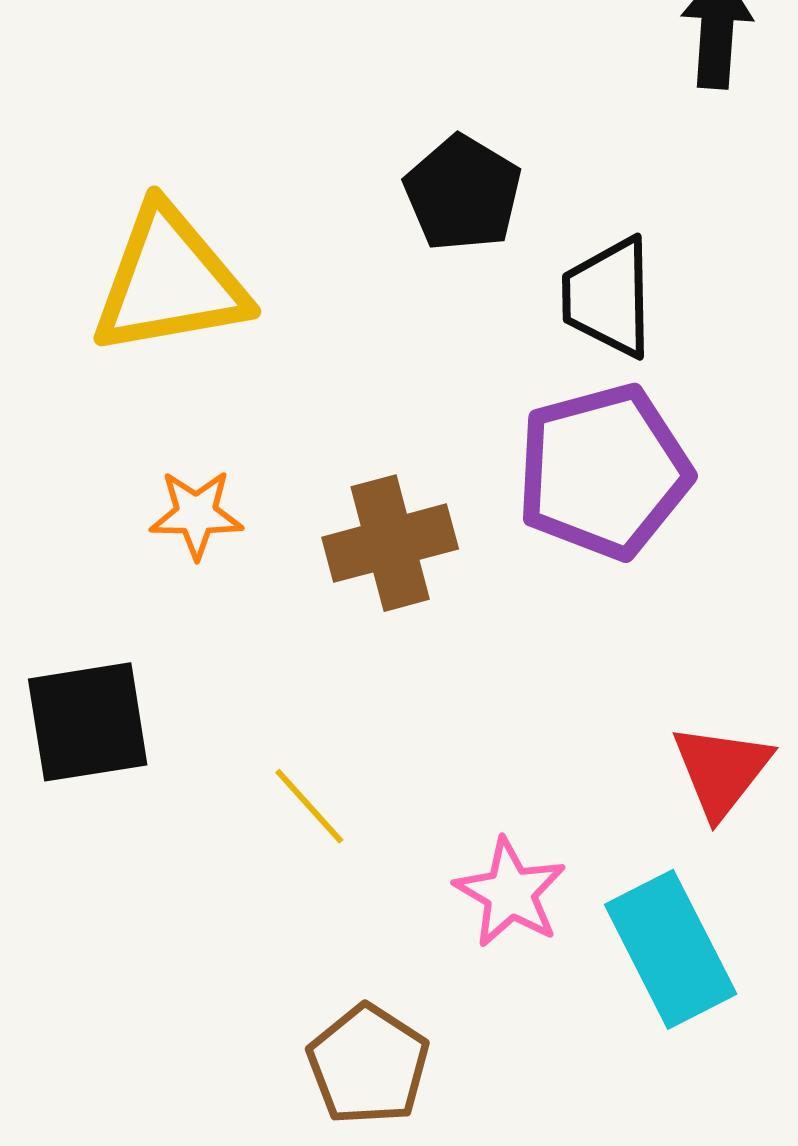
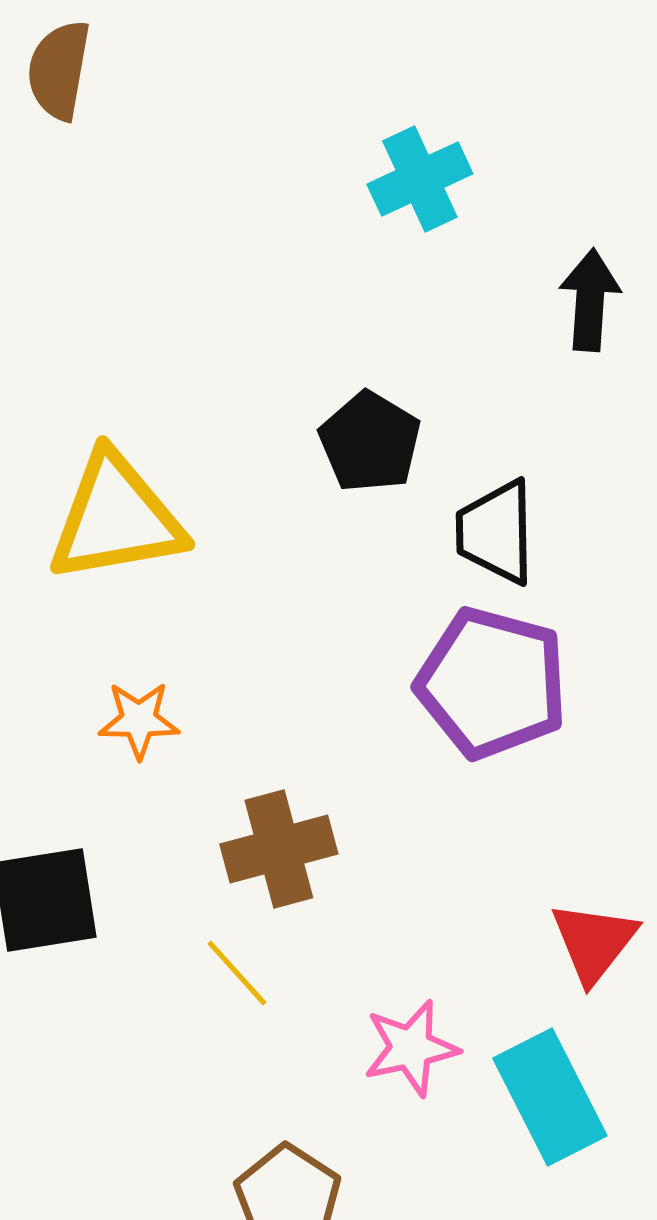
purple pentagon: (604, 471) -> (492, 683), turned 30
brown cross: (390, 543) -> (279, 849), moved
pink star: (510, 893) -> (411, 1048), turned 30

